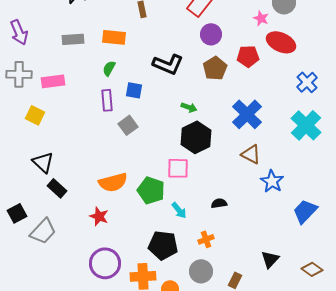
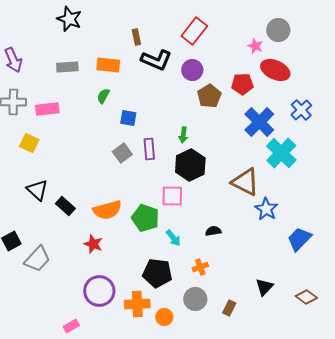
purple circle: (211, 34) -> (192, 70), moved
black L-shape: (168, 64) -> (156, 60), moved
purple rectangle: (107, 100) -> (149, 149), moved
green arrow: (189, 107) -> (183, 135), turned 77
blue cross: (247, 114) -> (259, 122), moved
cyan cross: (306, 125) -> (281, 153), moved
brown triangle: (251, 154) -> (245, 182), size x1.4
black rectangle: (57, 188) -> (65, 206), moved

